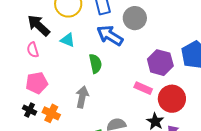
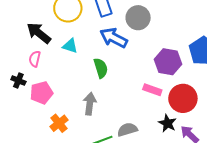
pink semicircle: (33, 50) -> (35, 59), turned 35
black cross: (30, 110) -> (18, 81), moved
orange cross: (51, 113) -> (59, 123), turned 30

